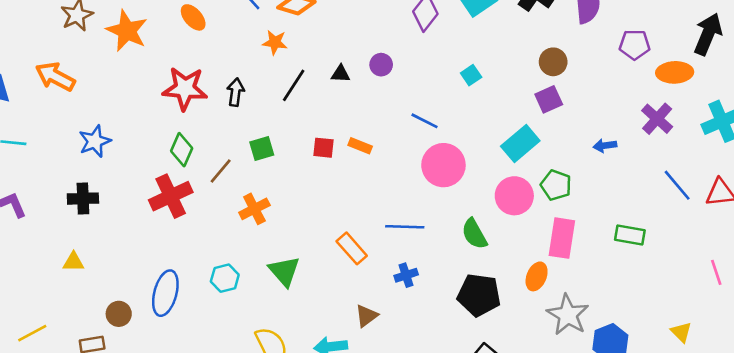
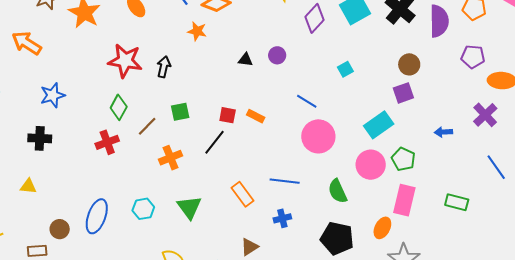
black line: (294, 85) -> (215, 142), moved
red cross: (171, 196) -> (107, 142), size x0.7

